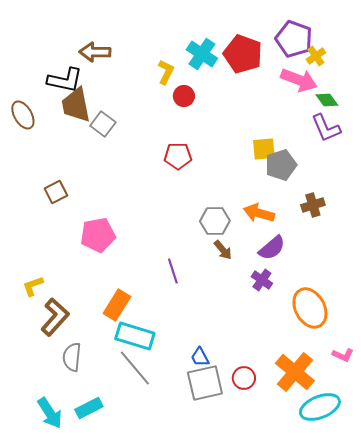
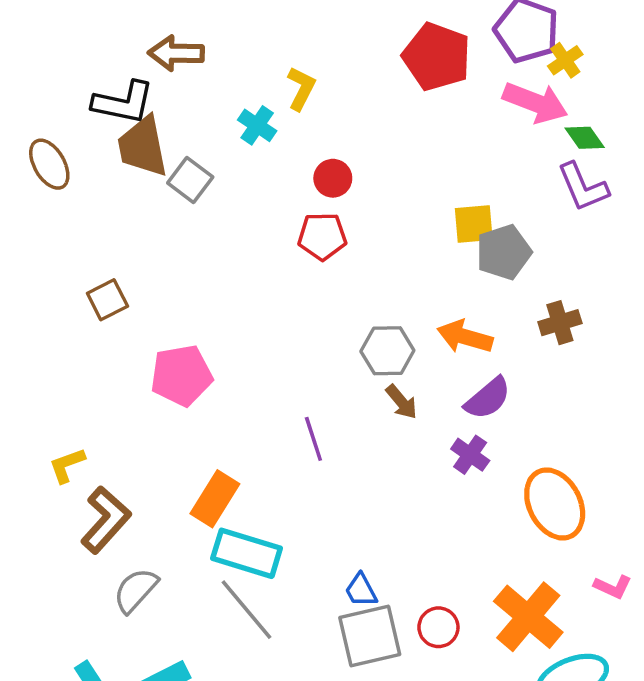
cyan cross: (202, 54) -> (257, 125), moved, size x0.7
red circle: (184, 96) -> (333, 178), moved
gray semicircle: (72, 357) -> (136, 590), turned 36

